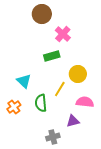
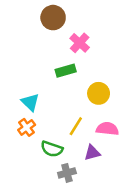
yellow line: (60, 89) -> (76, 126), moved
green semicircle: (41, 103) -> (52, 149), moved, turned -66
orange cross: (14, 107) -> (27, 127), moved

